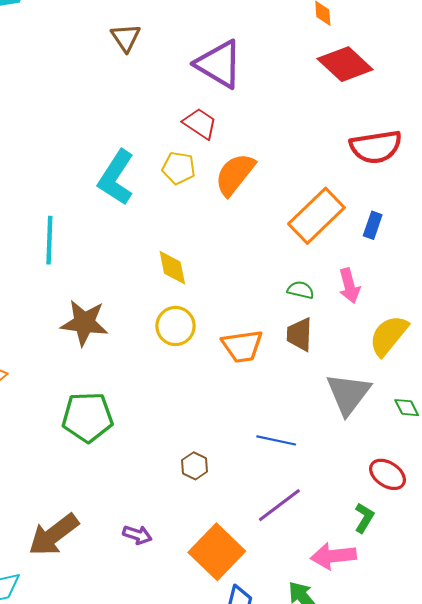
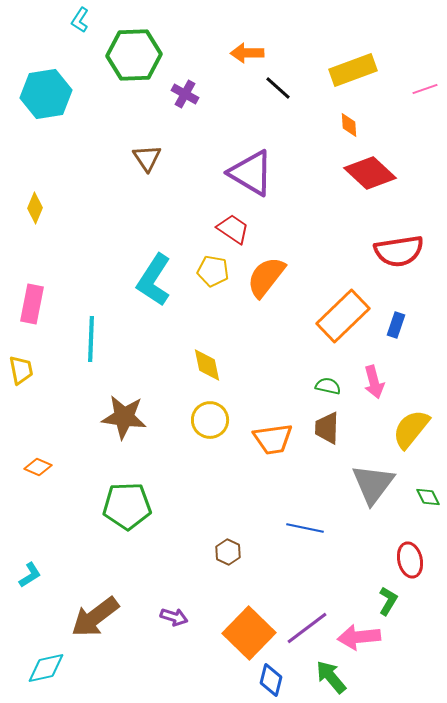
brown triangle: (126, 38) -> (147, 158), moved
red ellipse: (387, 474) -> (410, 560), turned 44
purple line: (279, 505) -> (307, 628), moved

